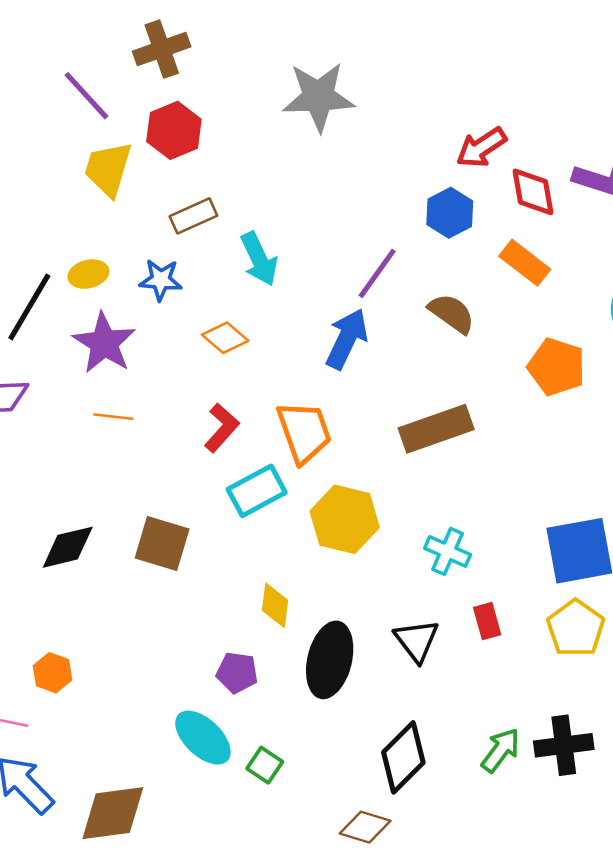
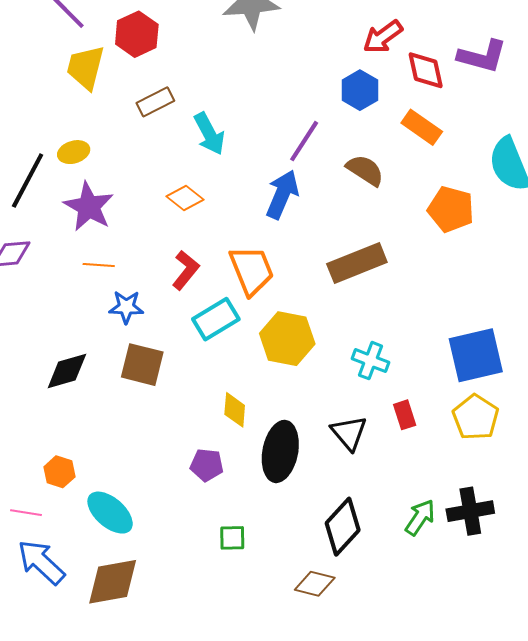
blue star: (161, 280) -> (126, 307), moved
cyan ellipse: (203, 738) -> (110, 513), moved
green square: (265, 765) -> (232, 538), turned -32

